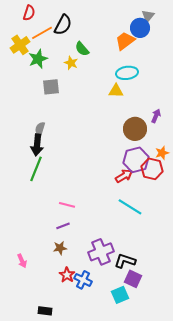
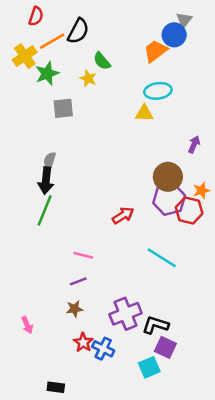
brown circle: (135, 129) -> (168, 177), moved
red arrow: (124, 176) -> (123, 215), moved

